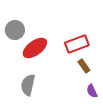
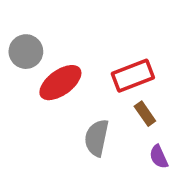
gray semicircle: (28, 85) -> (97, 138), moved

